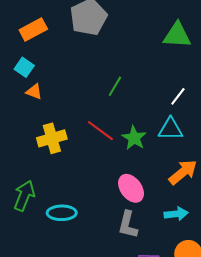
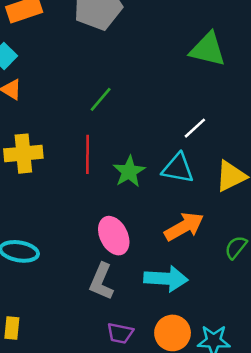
green line: (115, 86) -> (101, 99), moved
red line: (100, 131) -> (87, 154), turned 44
cyan arrow: (176, 214) -> (166, 279), size x1.4

